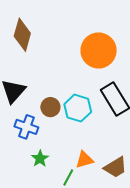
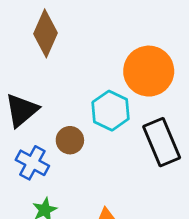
cyan hexagon: (78, 108) -> (111, 111), moved

